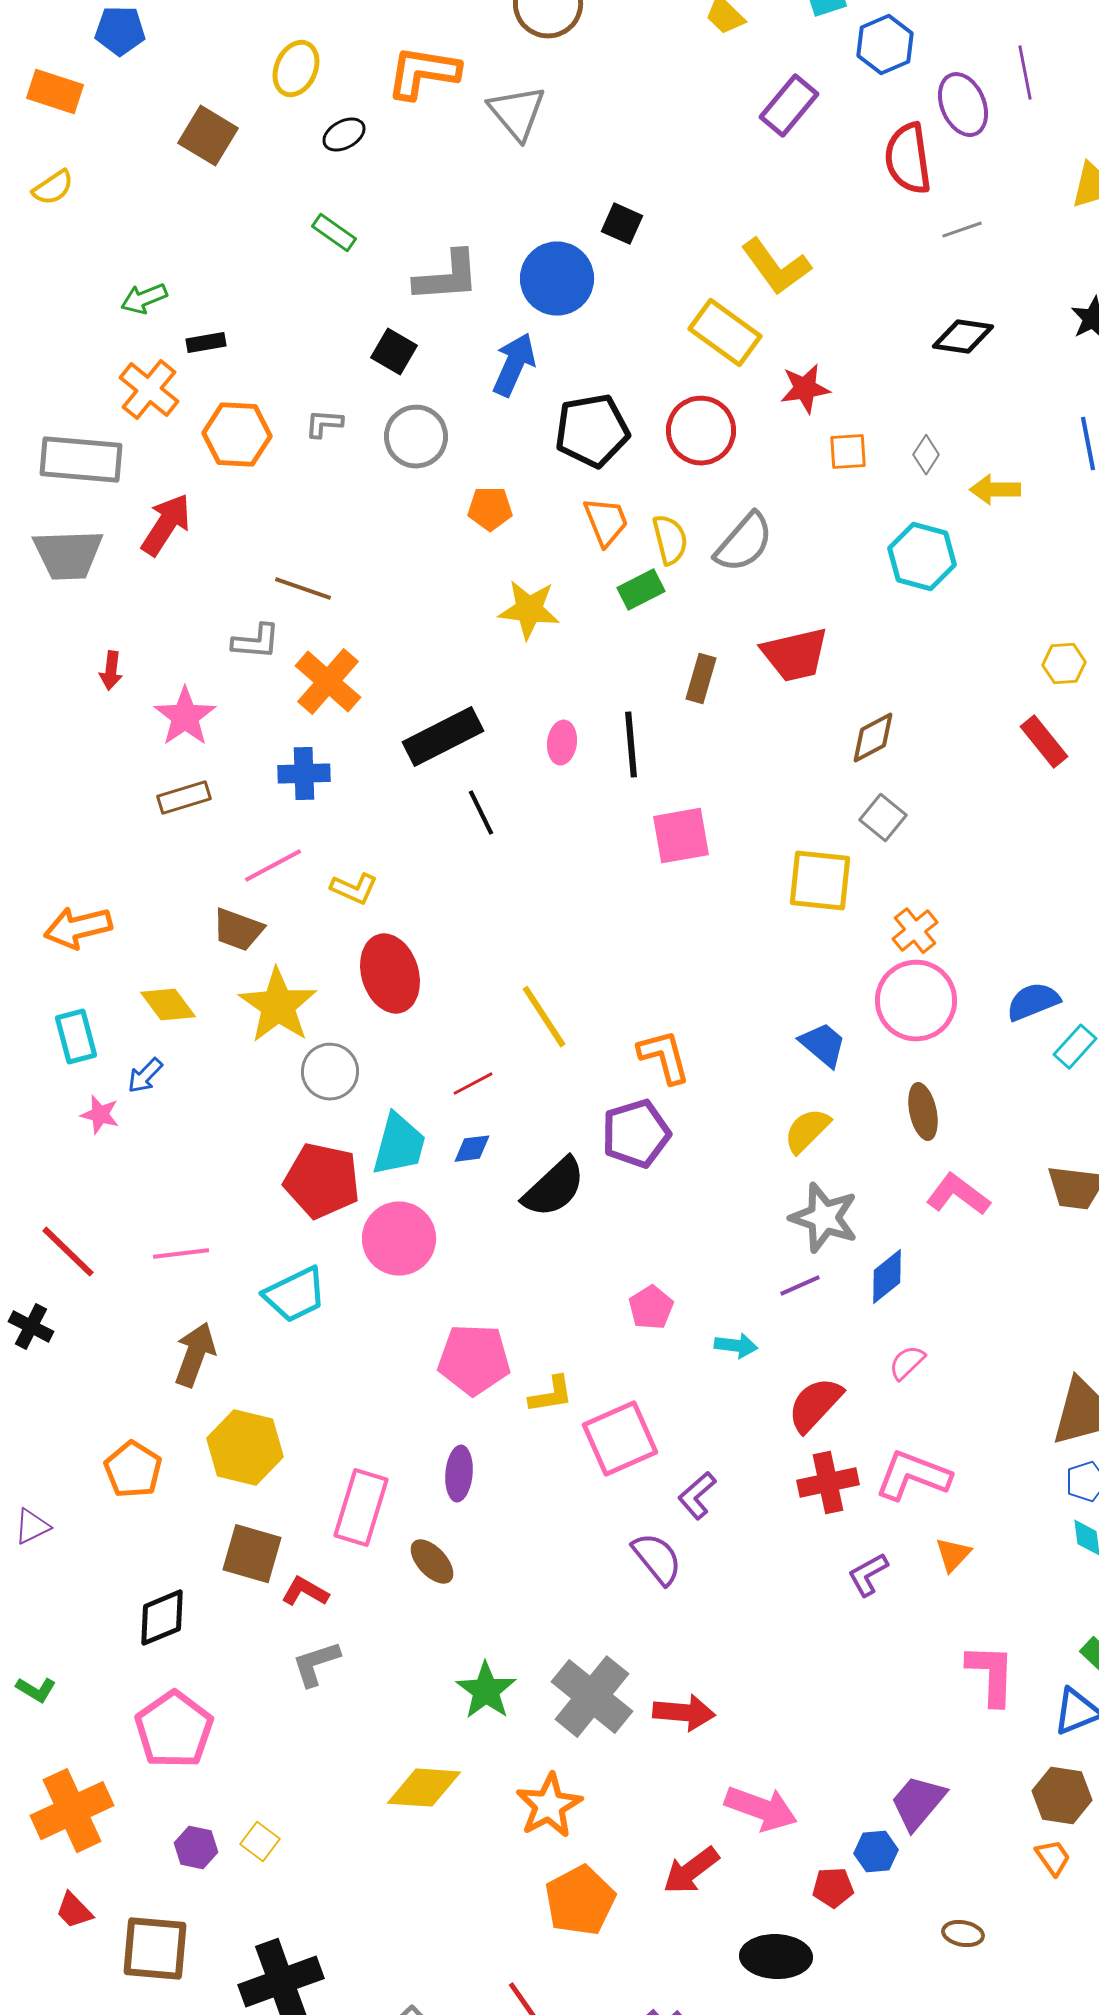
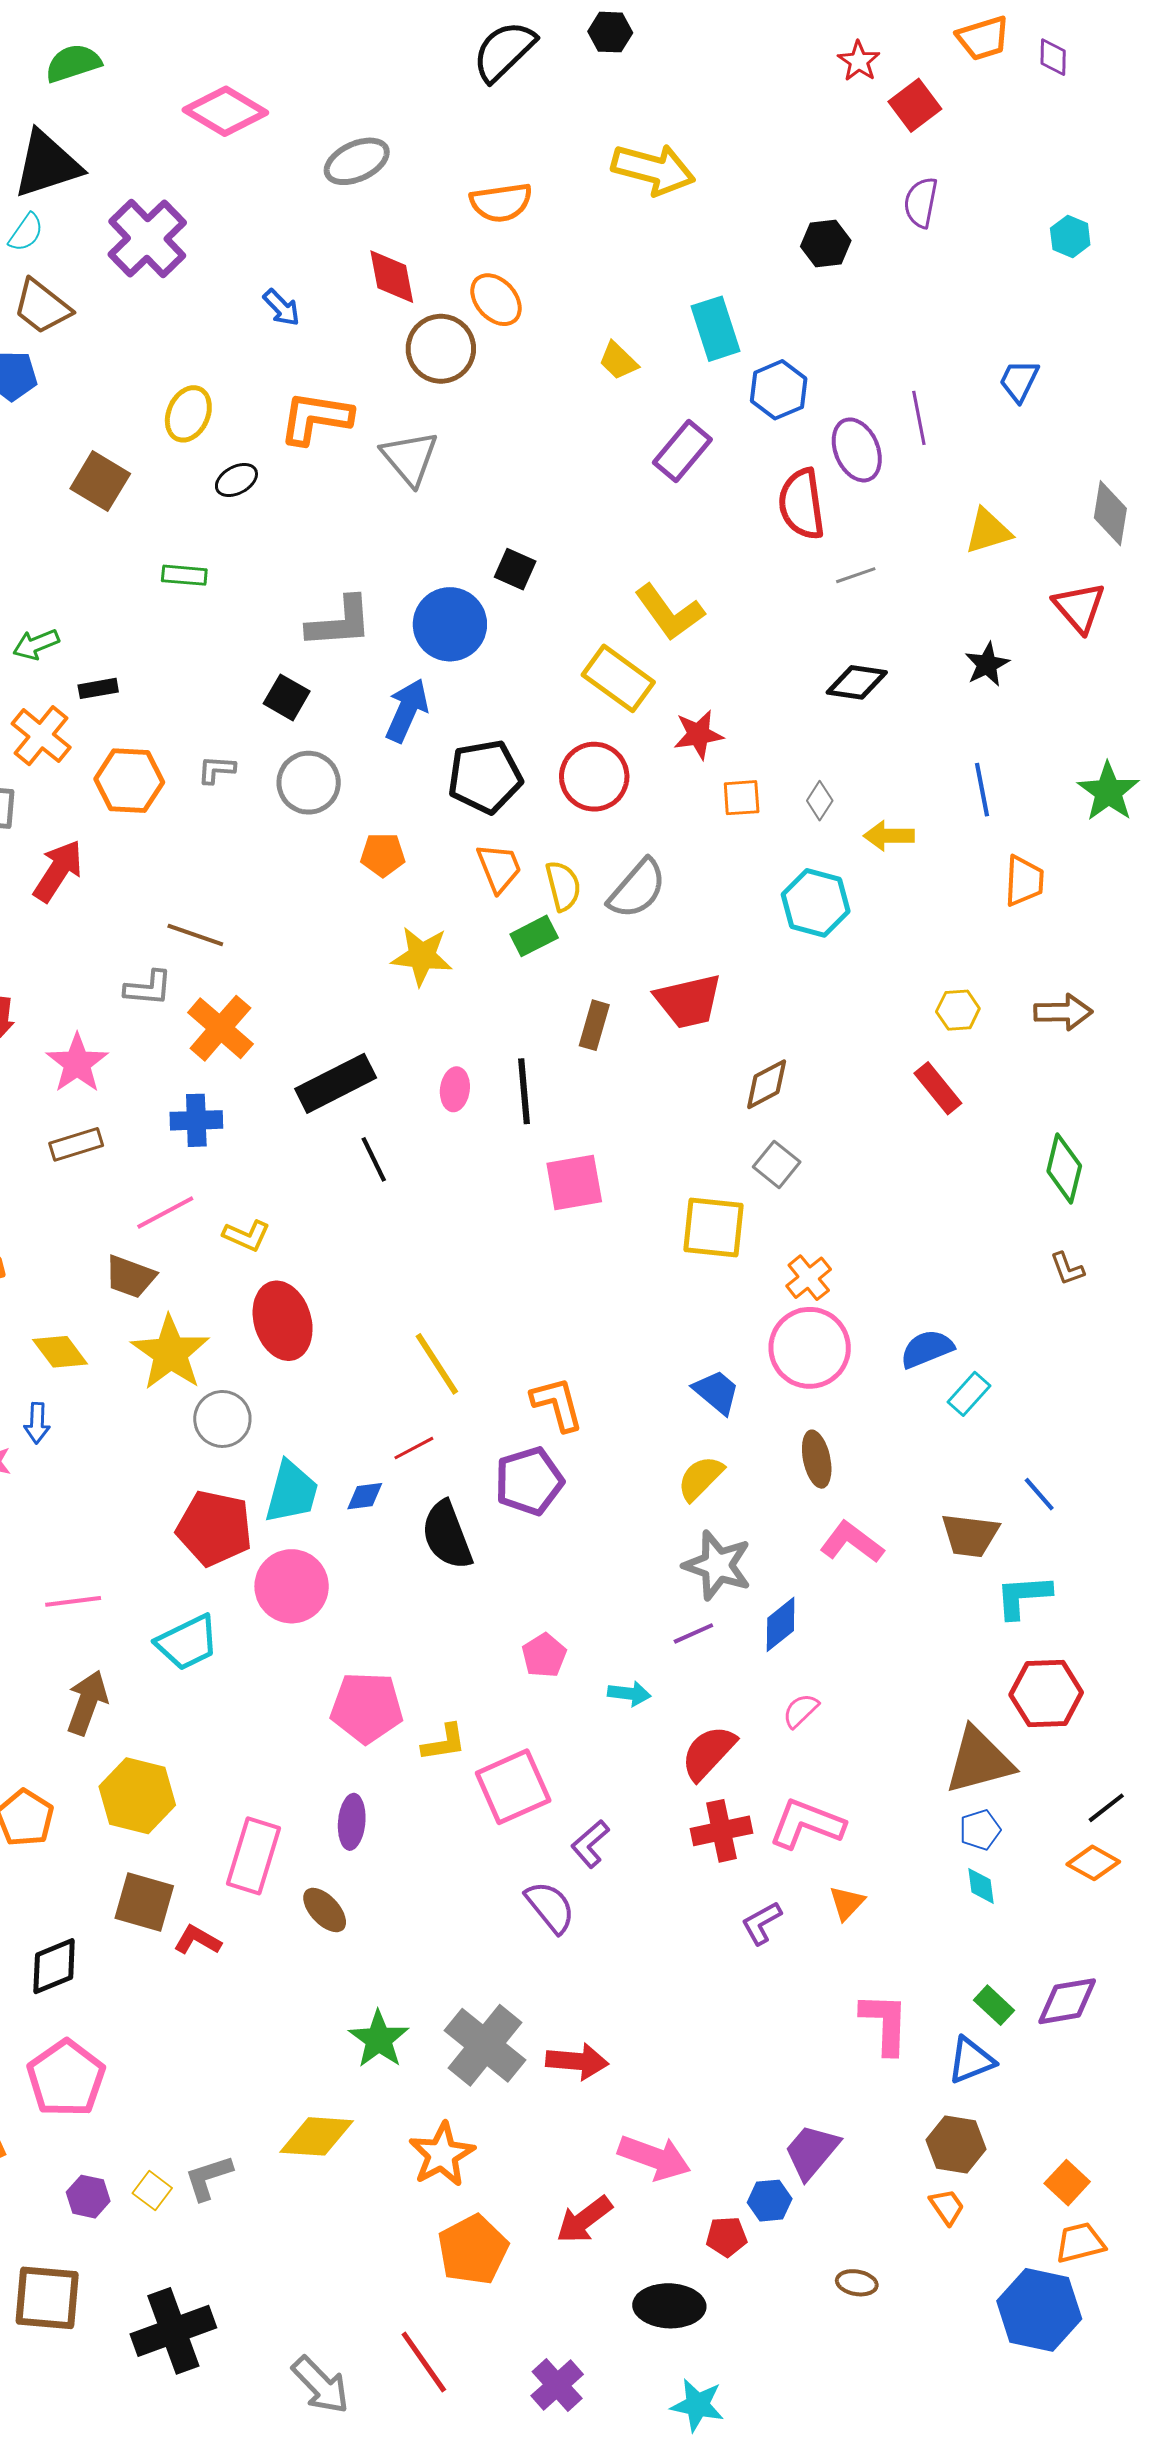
green rectangle: (334, 233) -> (184, 575), moved, turned -30
blue arrow: (145, 1076) -> (37, 1423), turned -42
red line: (473, 1084) -> (414, 1448), moved
black semicircle: (554, 1188) -> (447, 1535), turned 112
gray L-shape: (316, 1664) -> (208, 2178), moved

